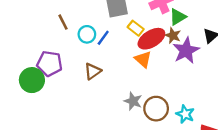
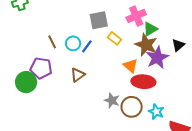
brown line: (63, 22) -> (52, 42), moved
brown star: (173, 35) -> (146, 45), size x1.6
red ellipse: (151, 39) -> (143, 82), moved, turned 35
orange triangle: (143, 59) -> (131, 66), moved

